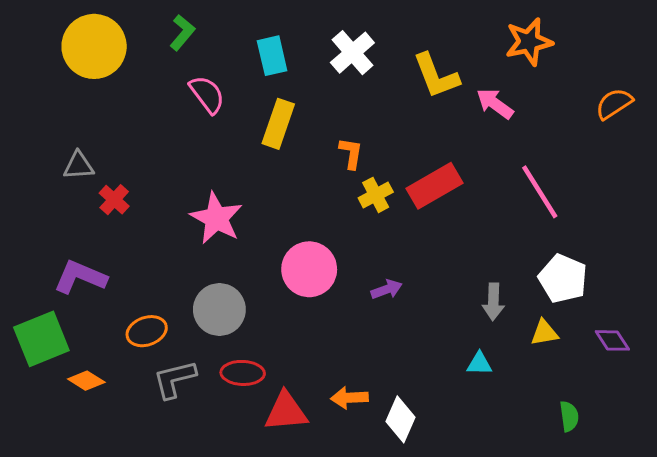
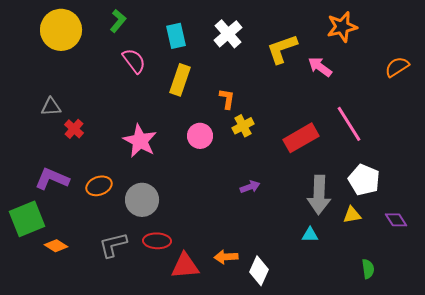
yellow L-shape: (436, 76) -> (282, 49), turned 92
red rectangle: (435, 186) -> (301, 138), moved
pink circle: (309, 269) -> (200, 136), moved, size x0.7
gray arrow: (493, 302) -> (319, 195), size x1.6
orange ellipse: (147, 331) -> (99, 186), moved

